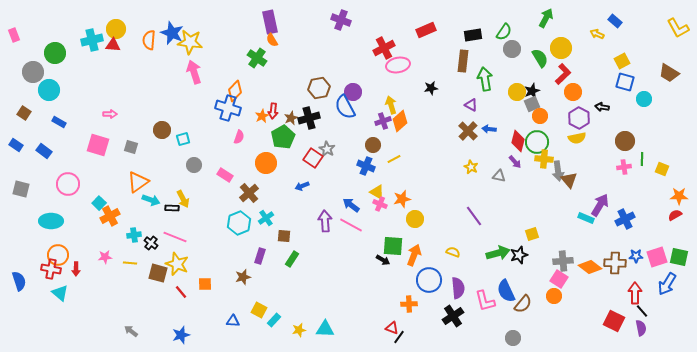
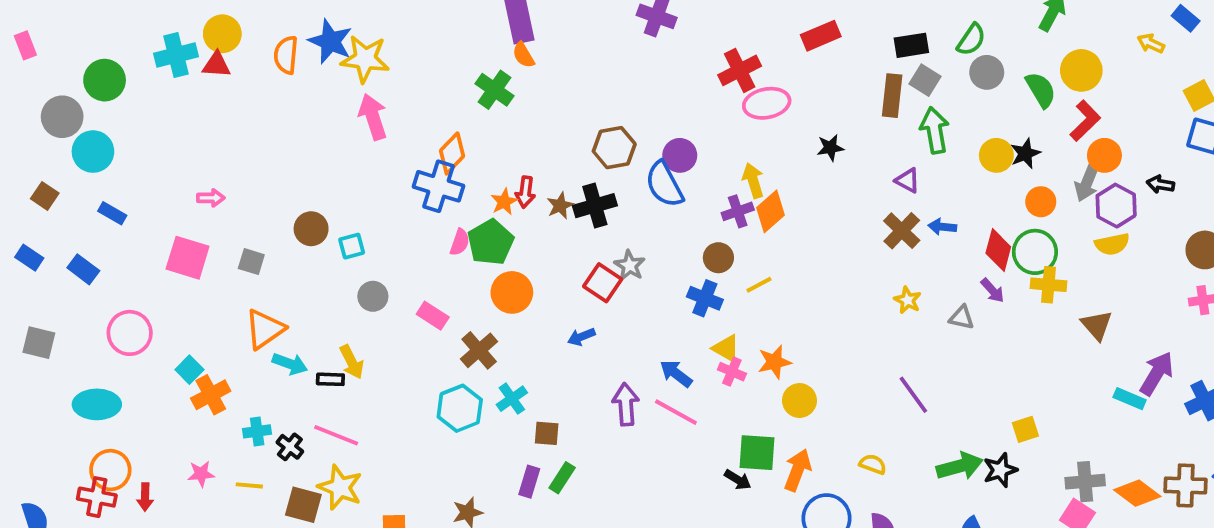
gray square: (532, 104) -> (925, 80), moved, turned -35
green pentagon: (283, 137) -> (491, 242), moved
gray arrow: (558, 171) -> (1087, 182), moved, turned 30
purple rectangle: (260, 256) -> (529, 482), moved

